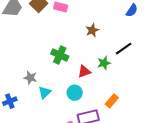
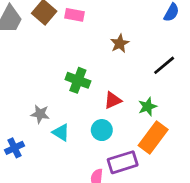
green star: (104, 63) -> (147, 107), moved
cyan triangle: (45, 92) -> (61, 133), turned -40
orange rectangle: (112, 101) -> (153, 138), size x1.6

